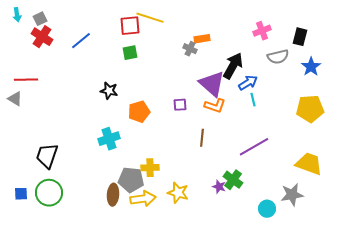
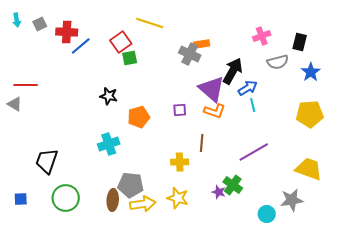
red square: (130, 26) -> (121, 42), moved, turned -30
red cross: (42, 37) -> (67, 32), moved, turned -30
gray cross: (190, 49) -> (190, 54), size x1.5
yellow cross: (150, 168) -> (180, 162), moved
green circle: (49, 193) -> (66, 198), moved

